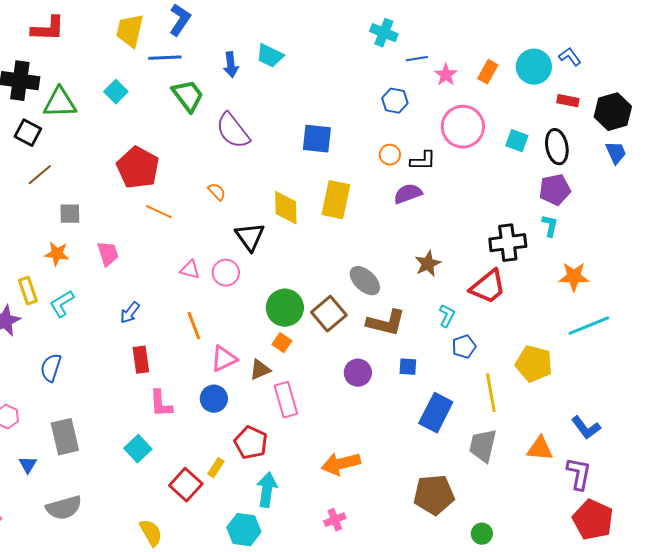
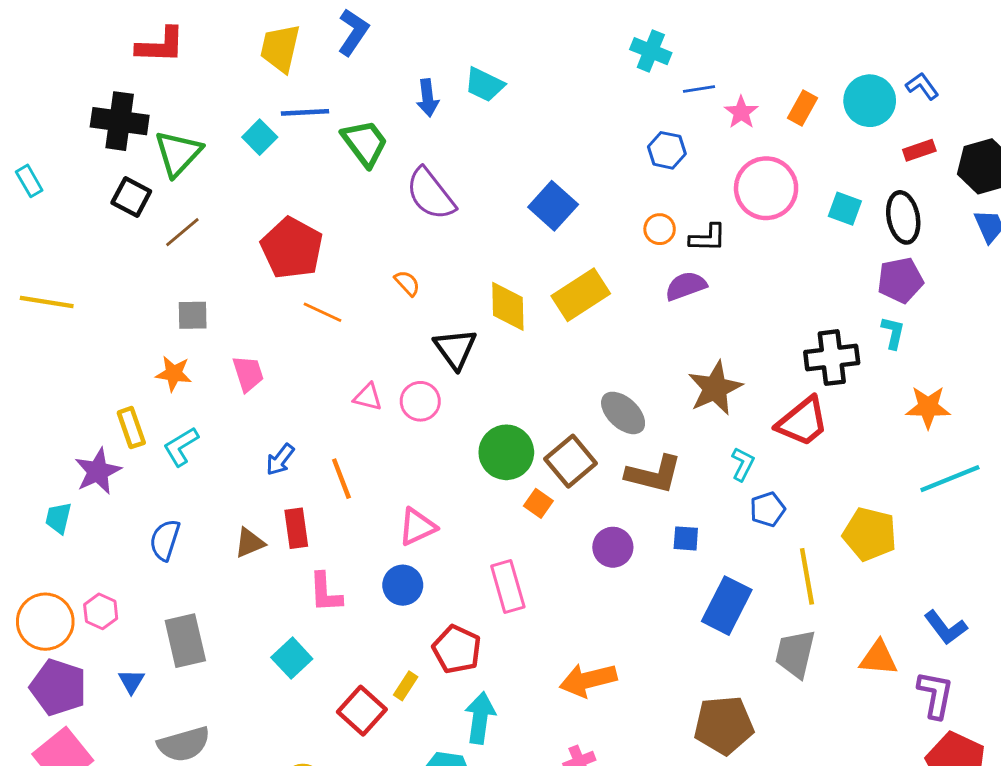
blue line: (165, 58) -> (305, 112), moved
red rectangle: (568, 101) -> (919, 150), turned -30
green triangle: (60, 103) -> (178, 153), turned -45
blue square: (317, 139) -> (553, 206), turned 36
brown line: (40, 175) -> (182, 232), moved
yellow rectangle: (336, 200) -> (581, 295), turned 45
brown star: (428, 264) -> (715, 388), size x1.4
orange line: (194, 326) -> (341, 479), moved
orange square: (282, 343) -> (538, 503), moved
brown triangle: (260, 370) -> (250, 543), moved

